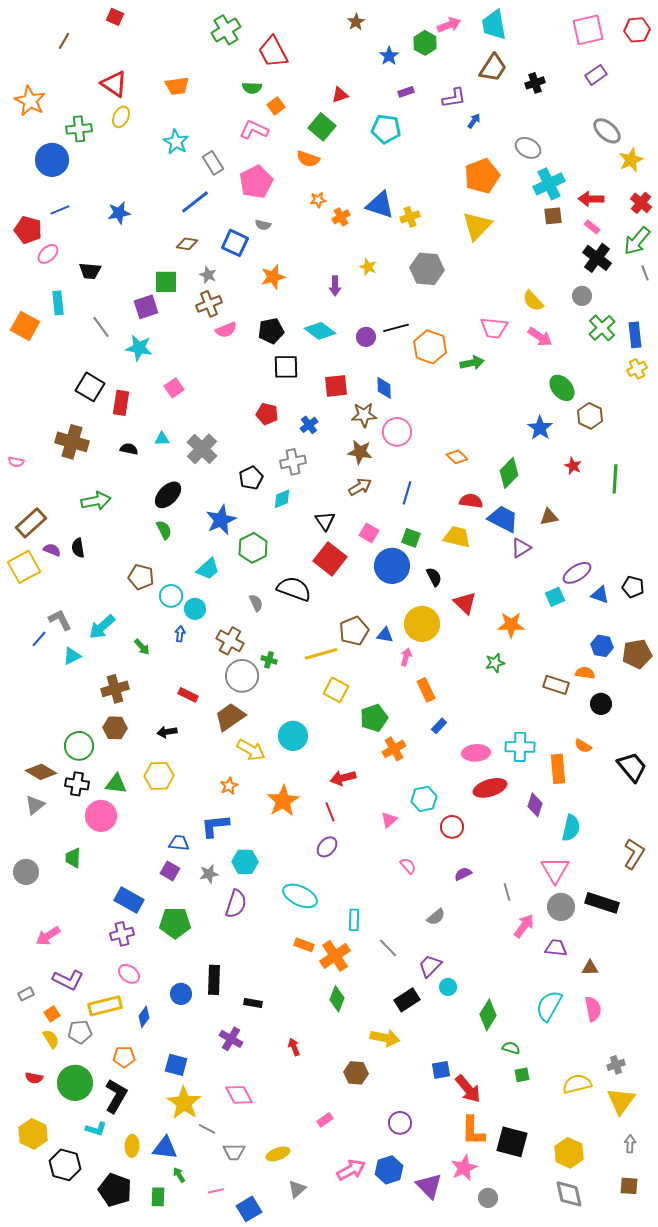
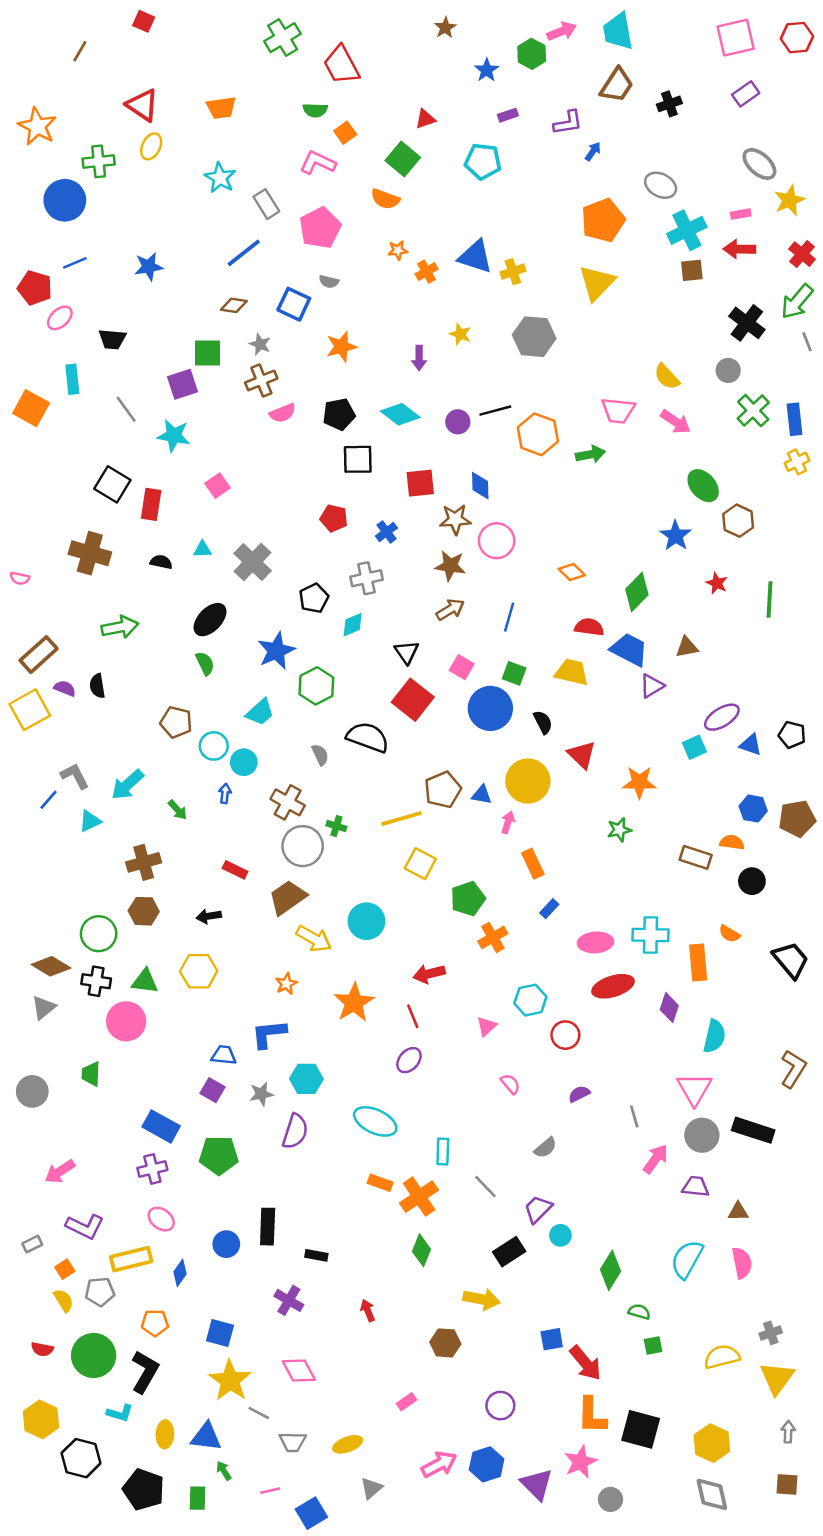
pink rectangle: (592, 227) -> (741, 214), moved, turned -49

